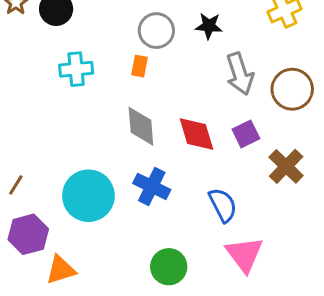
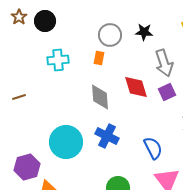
red diamond: (197, 134) -> (136, 87), moved
purple square: (246, 134) -> (167, 92), moved
brown line: (16, 185) -> (19, 97), moved, turned 40

